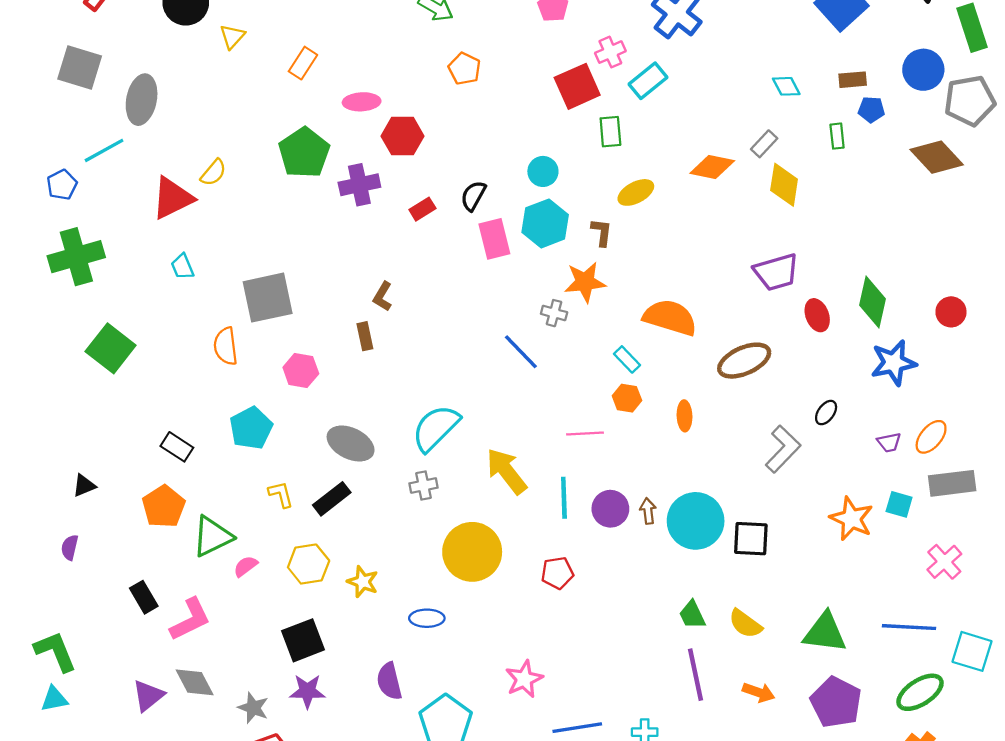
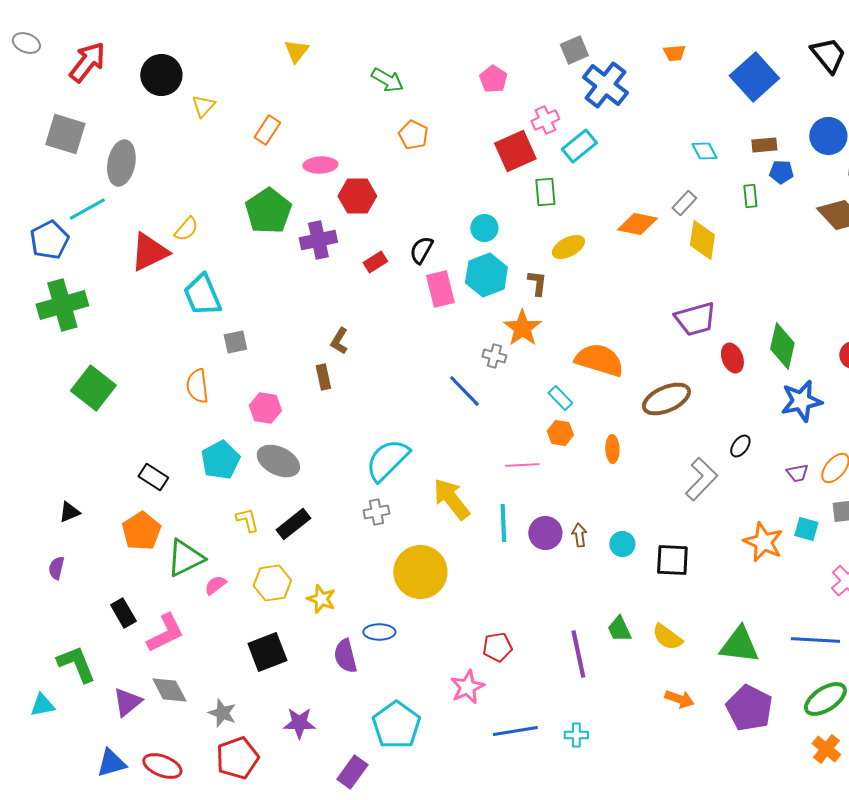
blue pentagon: (62, 185) -> (49, 240), size x1.4
cyan trapezoid: (182, 267) -> (202, 295), moved, size x1.8
orange star: (585, 282) -> (522, 328), turned -30
gray square: (268, 298) -> (235, 342), size x0.5
gray ellipse: (351, 443) -> (278, 461), moved
cyan circle: (696, 521) -> (622, 544), size x0.5
red pentagon: (557, 573) -> (497, 647), moved
green L-shape: (55, 651) -> (76, 664), moved
purple line: (696, 675) -> (578, 654), moved
purple semicircle: (389, 681) -> (345, 656), moved
purple star: (307, 691) -> (299, 723), moved

